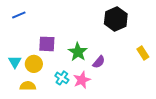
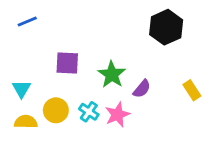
yellow rectangle: (143, 53) -> (192, 90), moved
yellow circle: (34, 64) -> (56, 110), moved
yellow semicircle: (28, 86) -> (26, 122), moved

